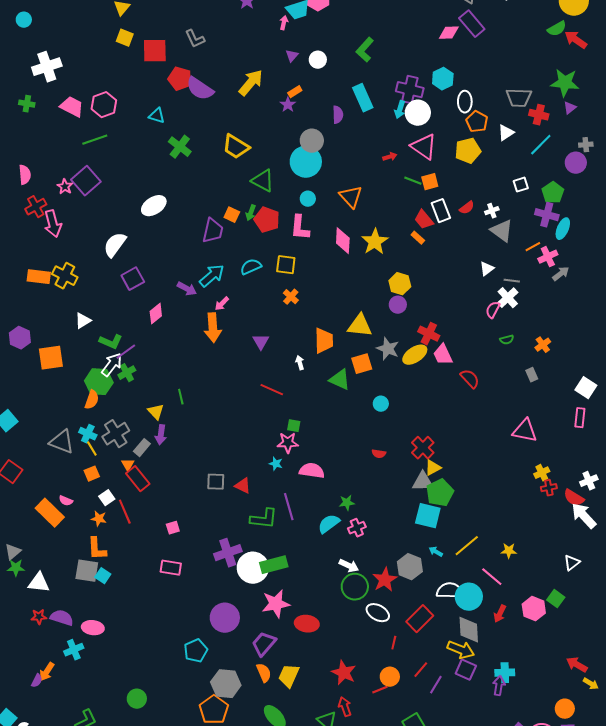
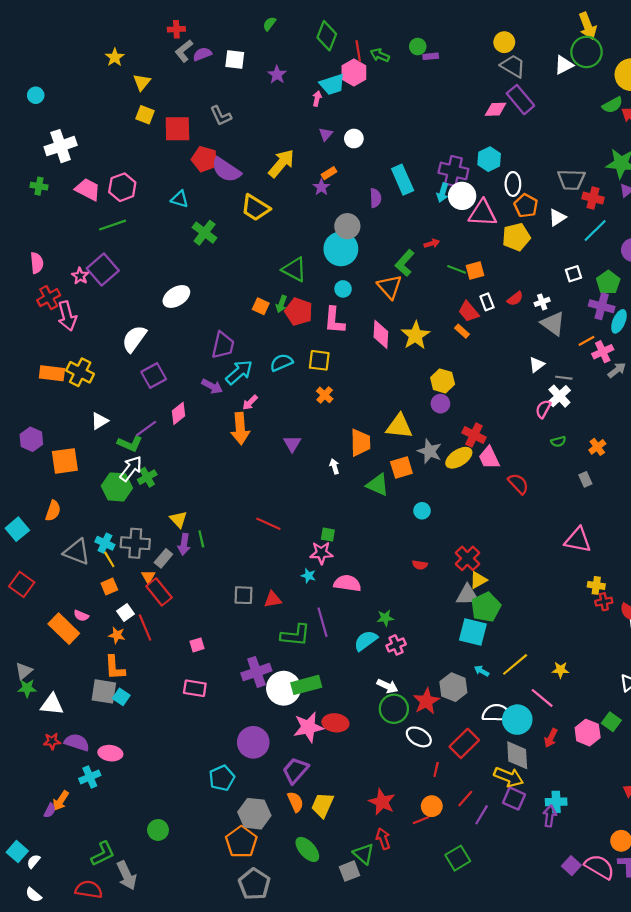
green L-shape: (365, 50) -> (405, 263), moved
yellow trapezoid: (236, 147) -> (255, 208), moved
pink triangle: (424, 147) -> (483, 213), moved, turned -32
white rectangle: (441, 211) -> (487, 302), size x0.7
purple trapezoid: (213, 231) -> (223, 345), moved
purple line: (126, 352) -> (146, 429), moved
red line: (272, 390) -> (268, 524), moved
green line: (181, 397) -> (201, 539), moved
orange semicircle: (92, 400) -> (53, 511), moved
gray cross: (116, 434) -> (135, 543), turned 36
yellow cross: (542, 473) -> (596, 585), turned 35
red triangle: (243, 486) -> (273, 599), turned -36
red ellipse: (307, 624) -> (335, 723), moved

